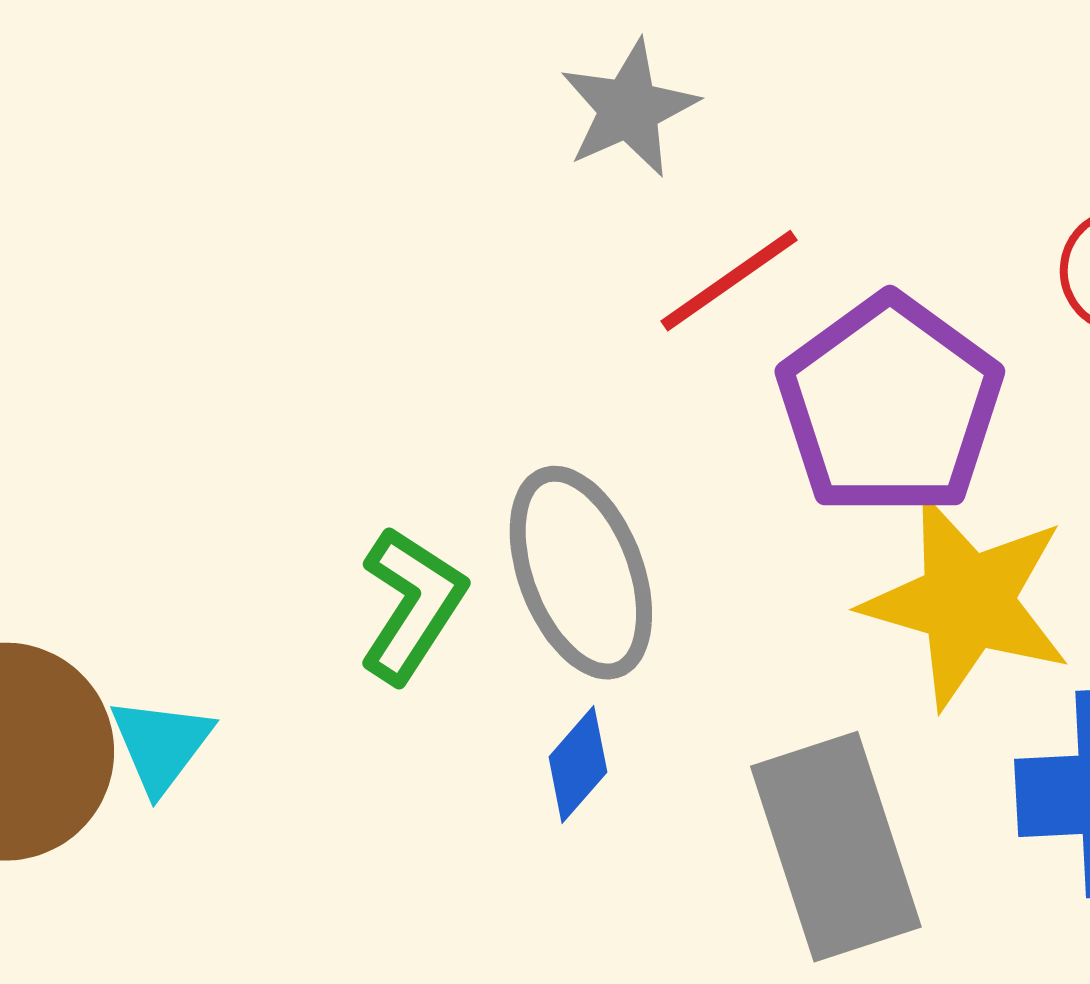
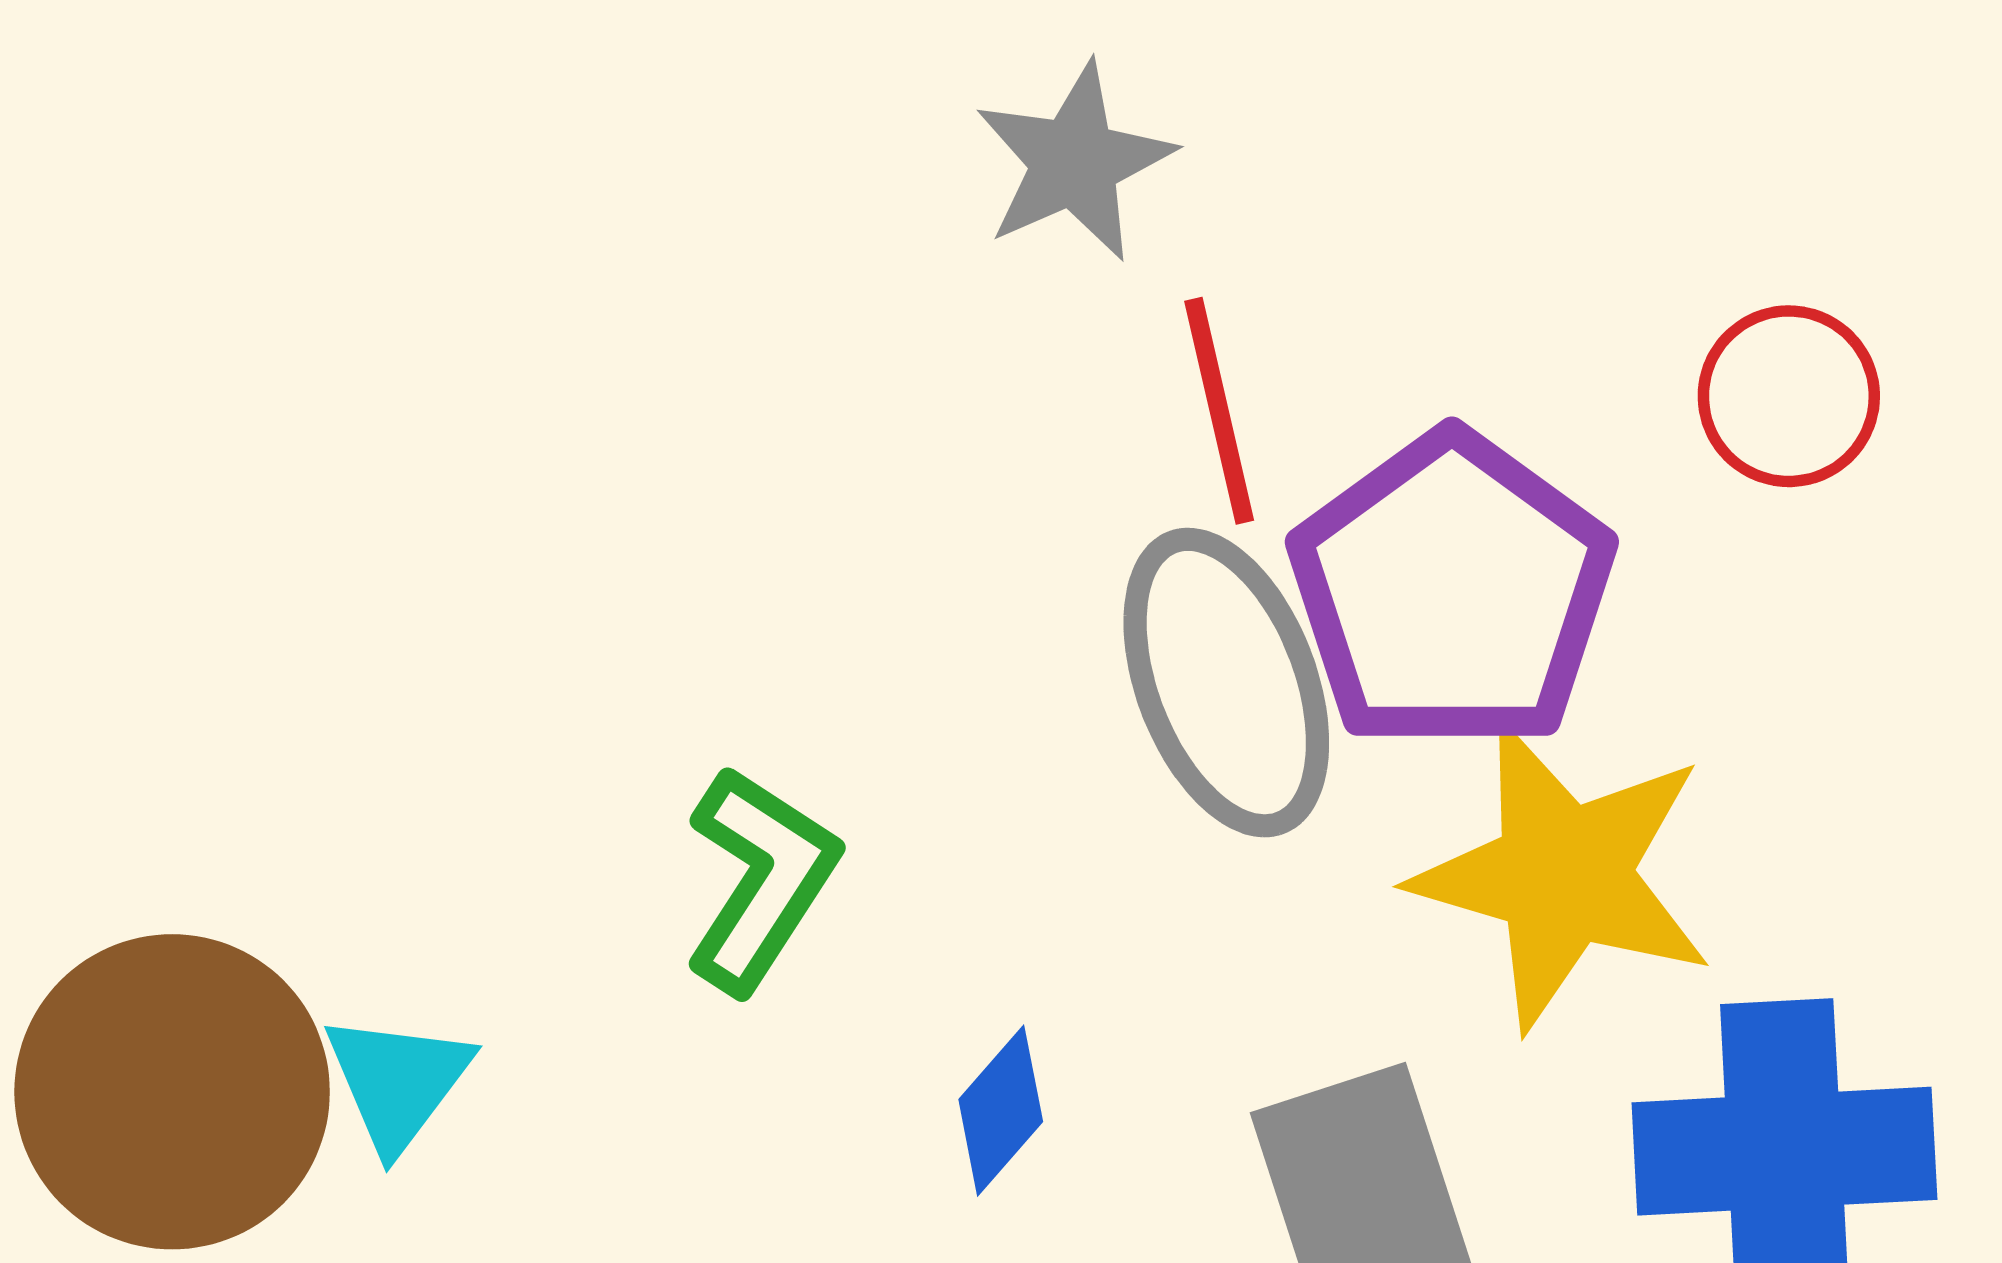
red line: (729, 281) -> (1219, 411), turned -68
gray ellipse: (581, 573) -> (1226, 683), moved

